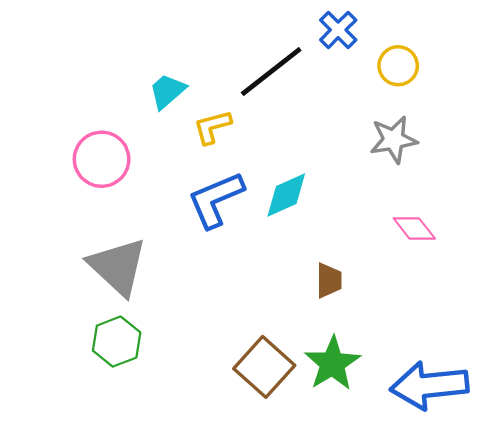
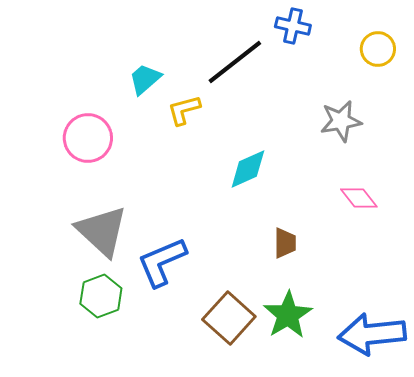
blue cross: (338, 30) -> (293, 26), turned -32
yellow circle: (398, 66) -> (378, 49), moved
blue L-shape: (216, 200) -> (162, 262), moved

